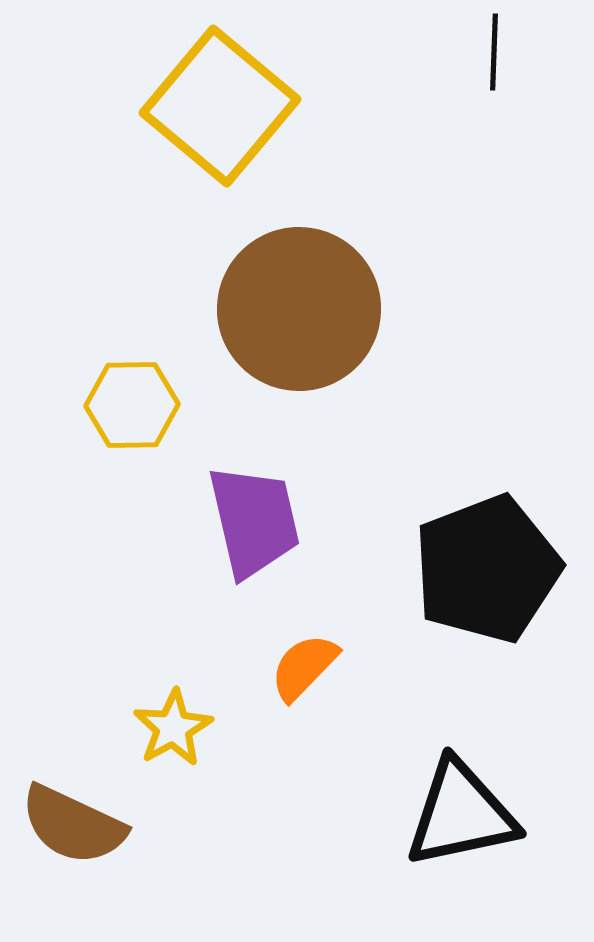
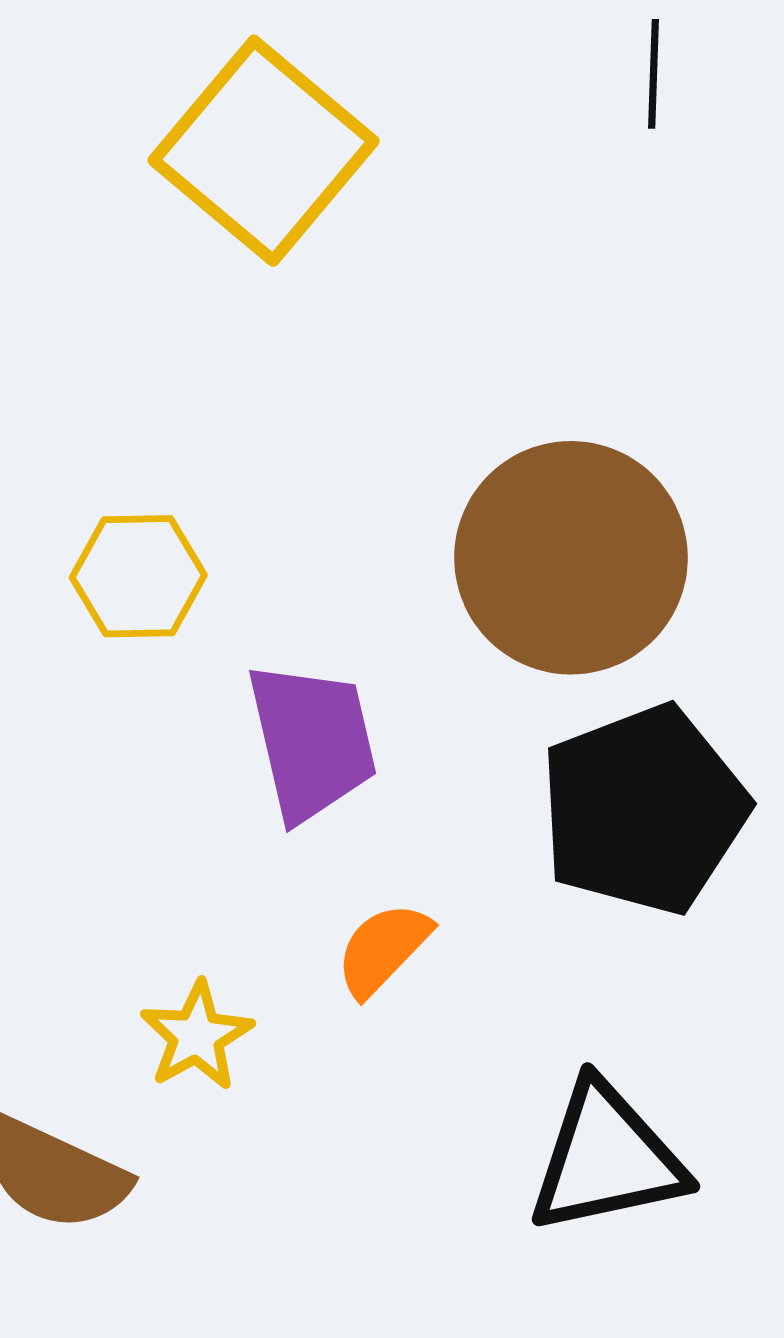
brown circle: (299, 309) -> (571, 558), moved

